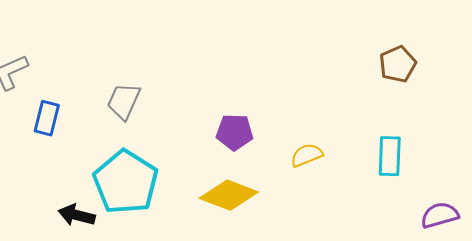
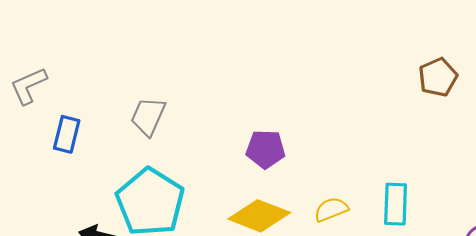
yellow semicircle: (307, 155) -> (331, 209), moved
cyan rectangle: (390, 156) -> (396, 204), moved

